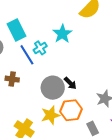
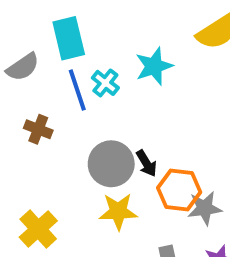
cyan cross: (40, 48) -> (105, 83), turned -32
orange hexagon: (71, 110) -> (179, 190), moved
yellow star: (50, 115) -> (118, 211), moved

